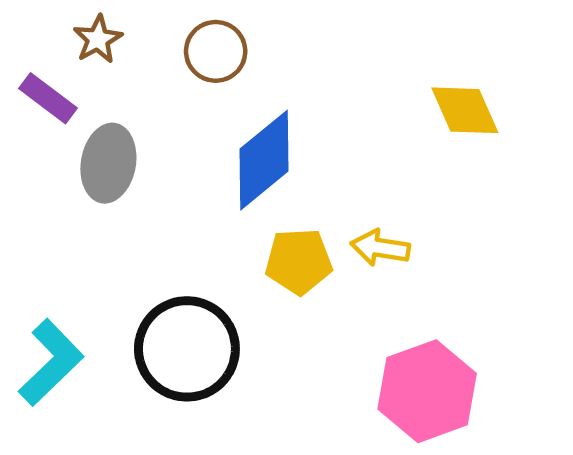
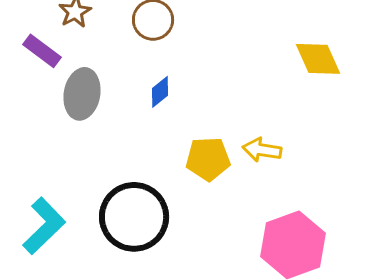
blue diamond: (264, 160) -> (160, 92), moved, size x0.5

